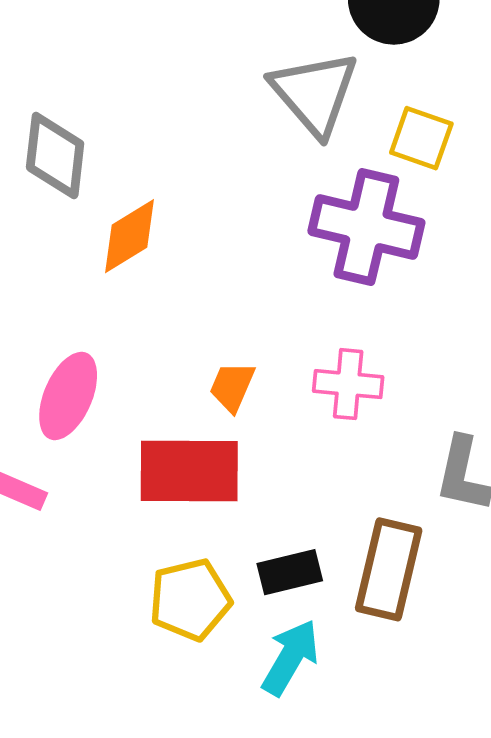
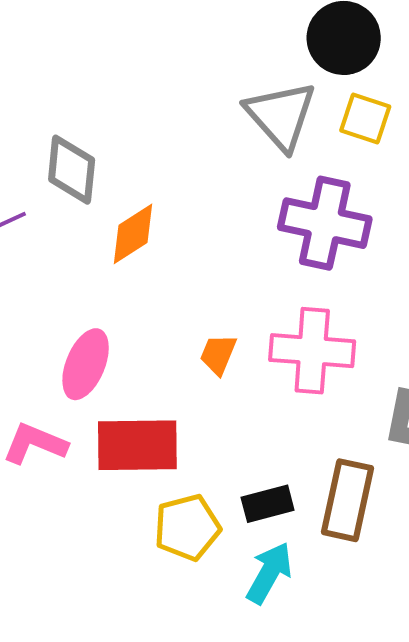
yellow square: (421, 138) -> (365, 118), moved
pink cross: (348, 384) -> (312, 351), size x1.5
red rectangle: (189, 471) -> (137, 445), moved

